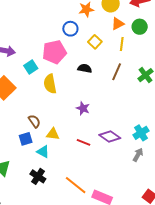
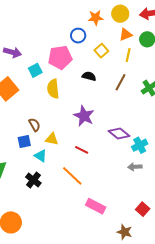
purple star: (83, 108) -> (84, 116), size x1.5
purple diamond: (110, 137) -> (119, 134), moved
gray arrow: (138, 155) -> (135, 167), turned -128
orange line: (76, 185) -> (72, 176), moved

